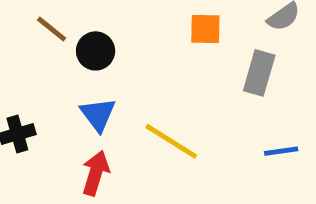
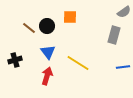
brown line: (52, 29) -> (29, 28), moved
orange square: (205, 29) -> (70, 17), moved

